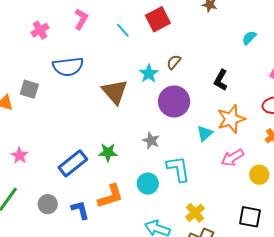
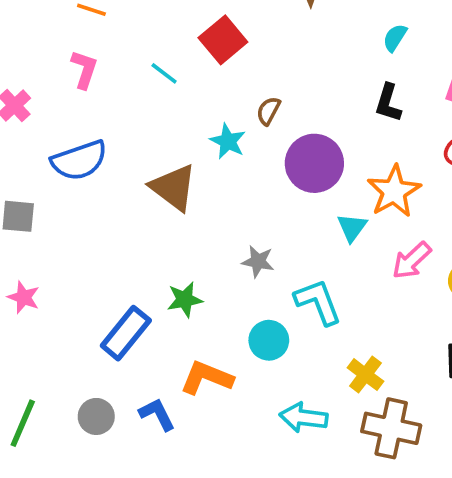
black L-shape: (221, 80) -> (388, 103), moved
purple circle: (174, 101) -> (314, 163), moved
pink star: (19, 155) -> (24, 297), moved
orange L-shape: (111, 196) -> (207, 378), turned -128

